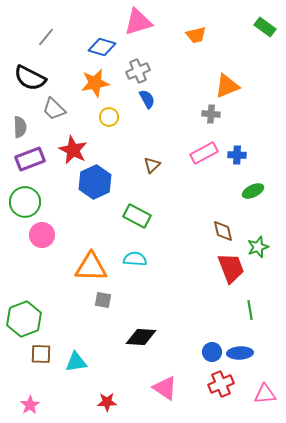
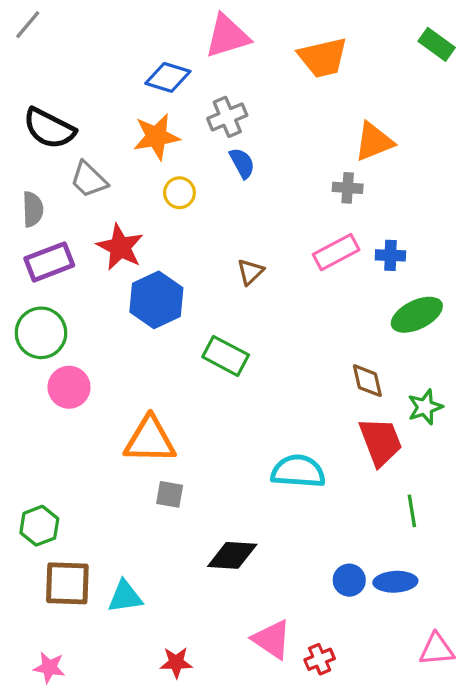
orange trapezoid: (196, 35) -> (323, 58), size x1.5
gray line: (46, 37) -> (28, 25), moved
green ellipse: (253, 191) -> (417, 315), size x1.4
cyan semicircle: (135, 259) -> (298, 471), moved, size x1.4
green hexagon: (24, 319) -> (39, 526), size x0.7
brown square: (41, 354) -> (67, 583), size x1.4
red cross: (221, 384) -> (320, 659), moved, size x0.7
pink star: (30, 405) -> (49, 667), turned -30

